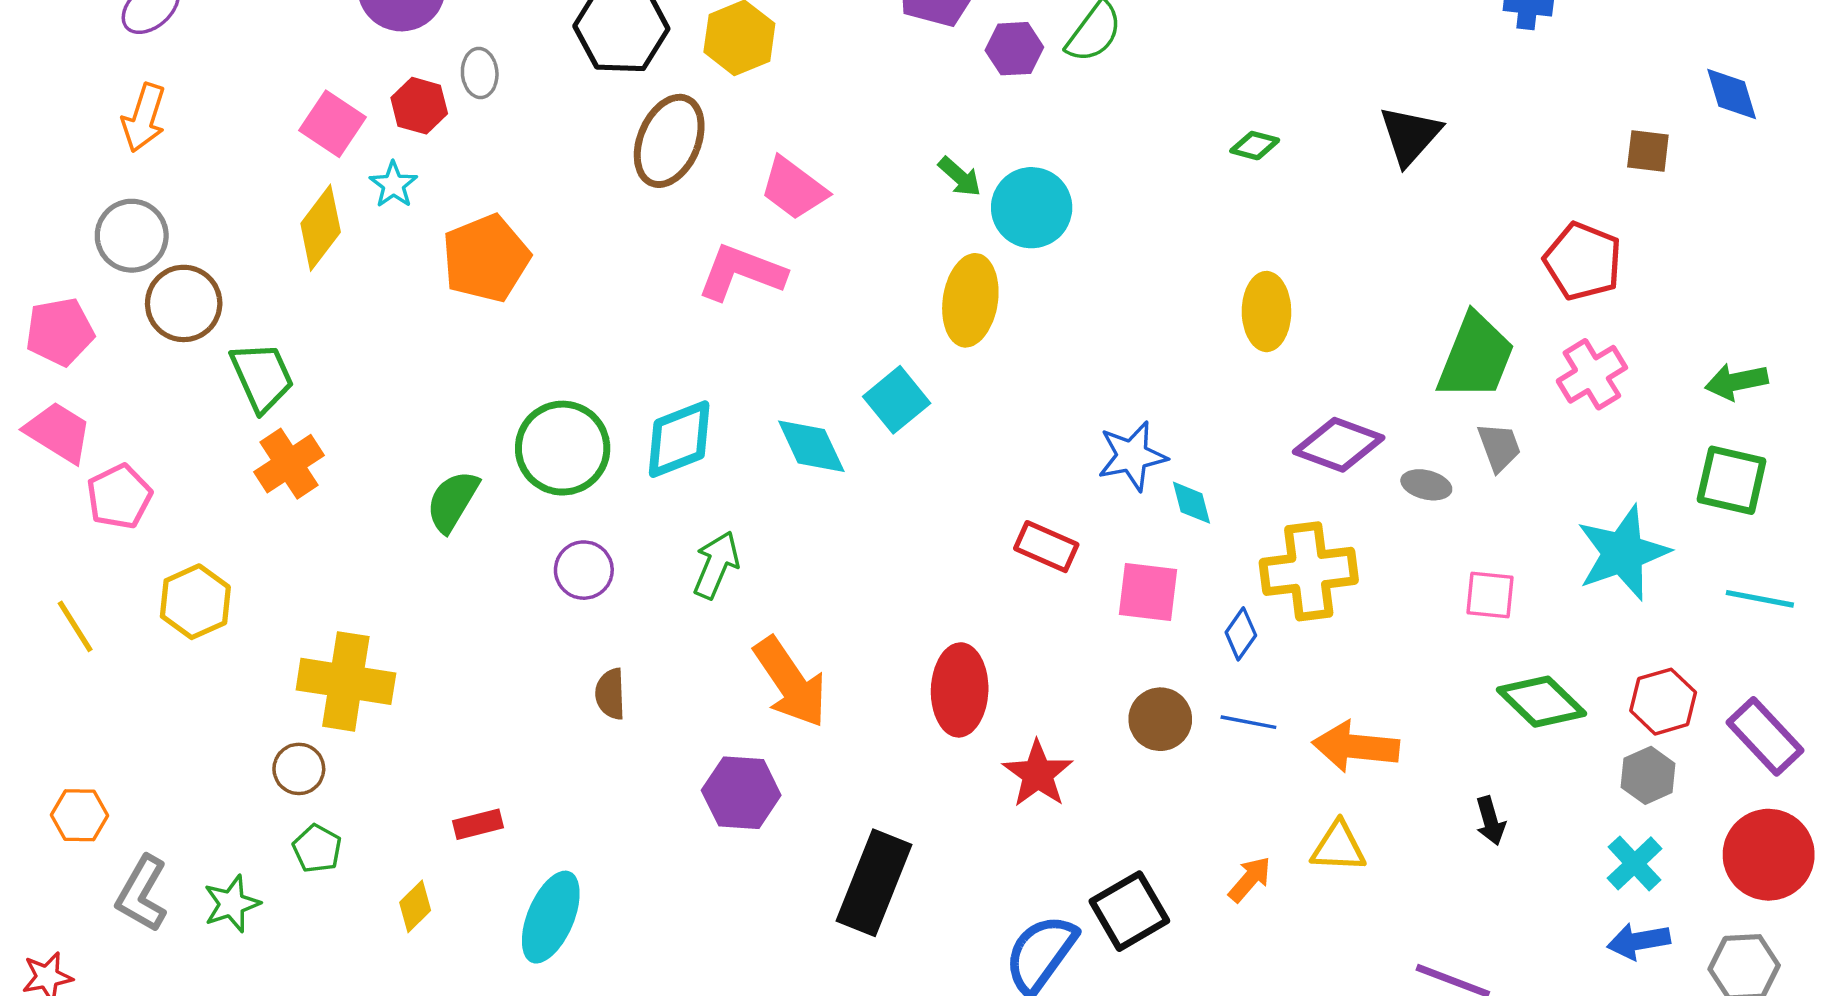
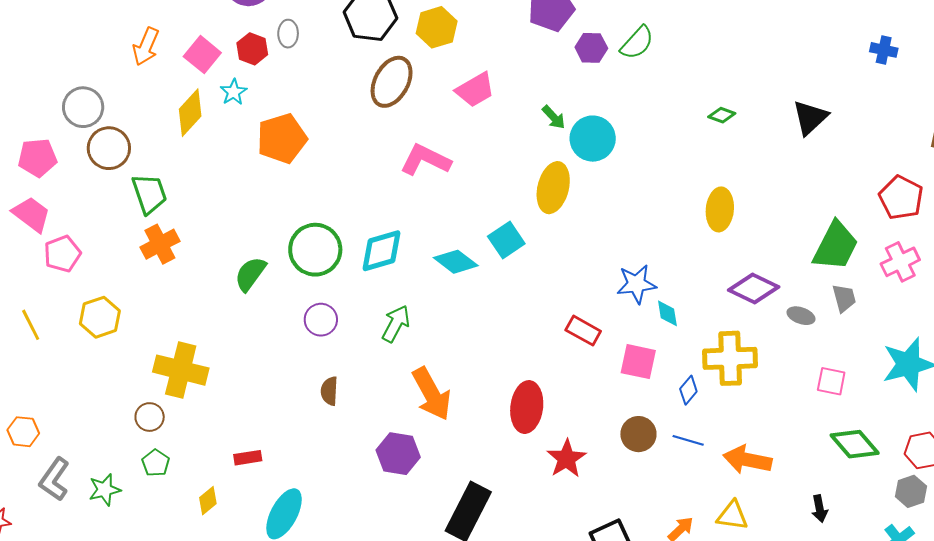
orange arrow: (144, 118) -> (146, 47), moved
pink trapezoid: (794, 188) -> (475, 90), moved, turned -72
cyan diamond: (811, 446) -> (456, 262), turned -33

